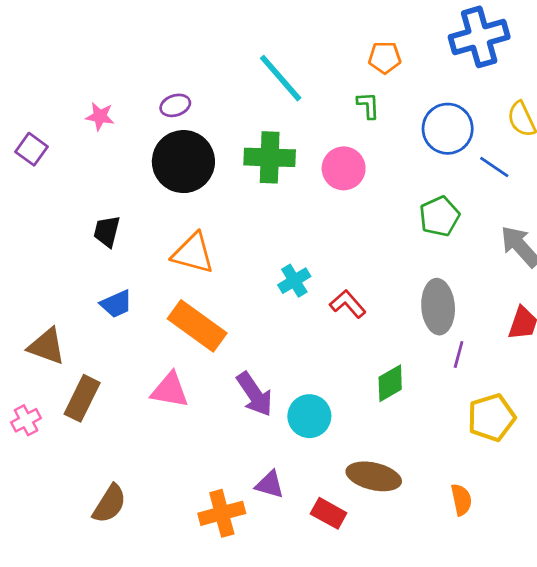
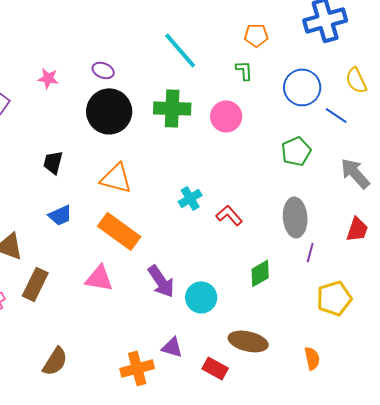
purple ellipse: (175, 105) -> (103, 70), turned 40

